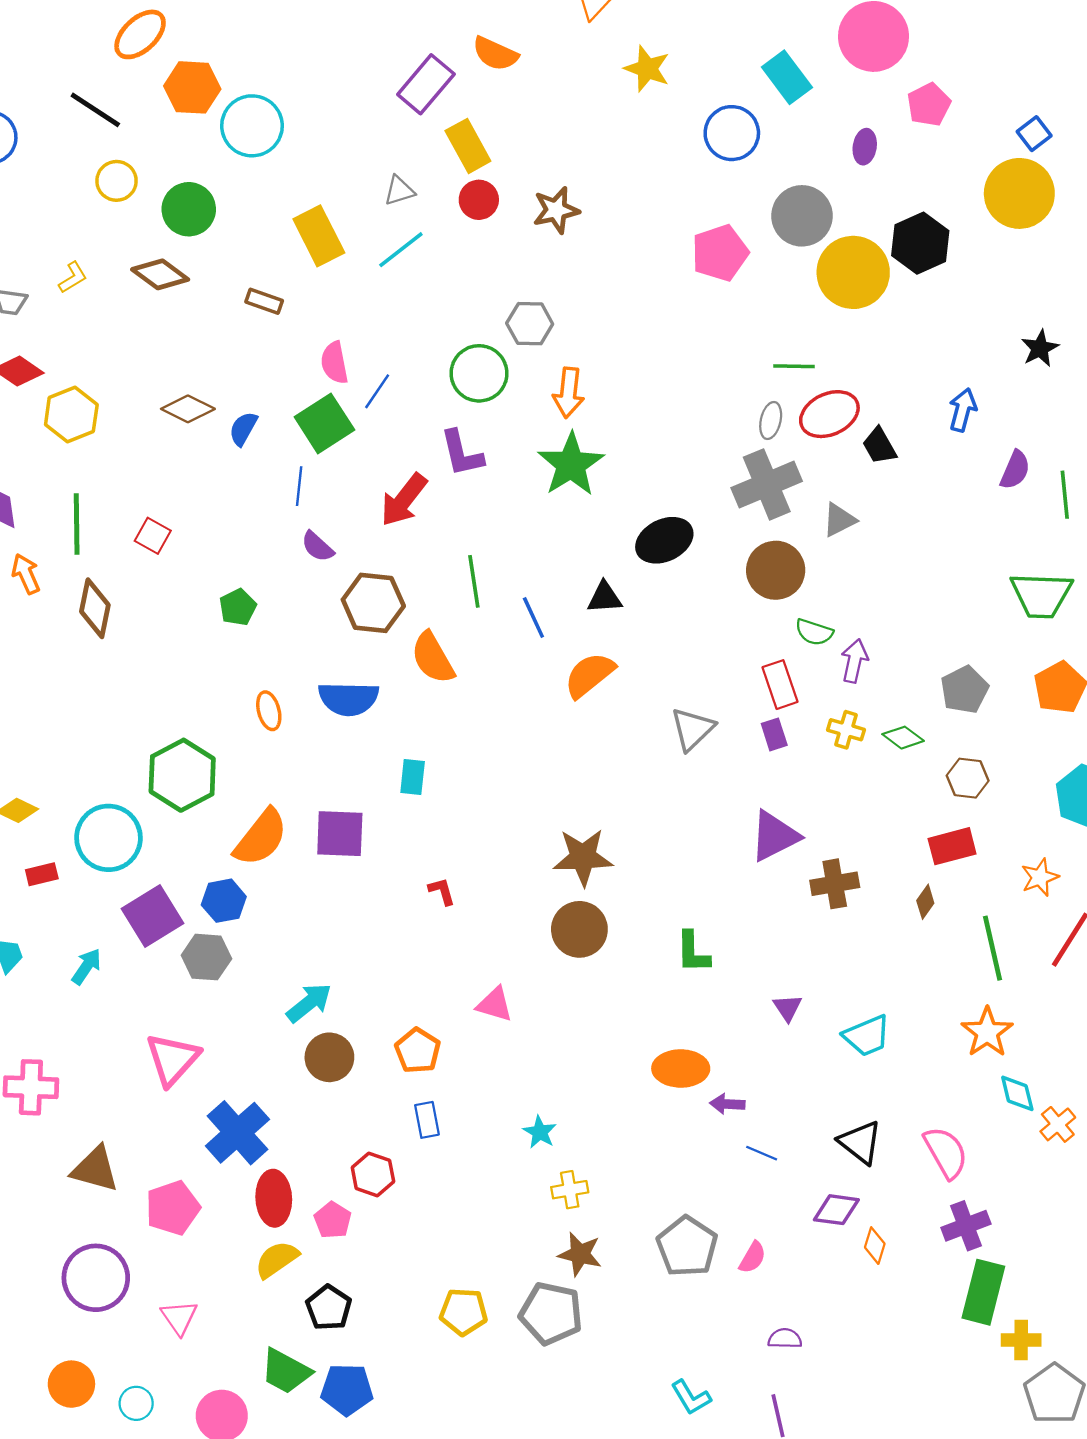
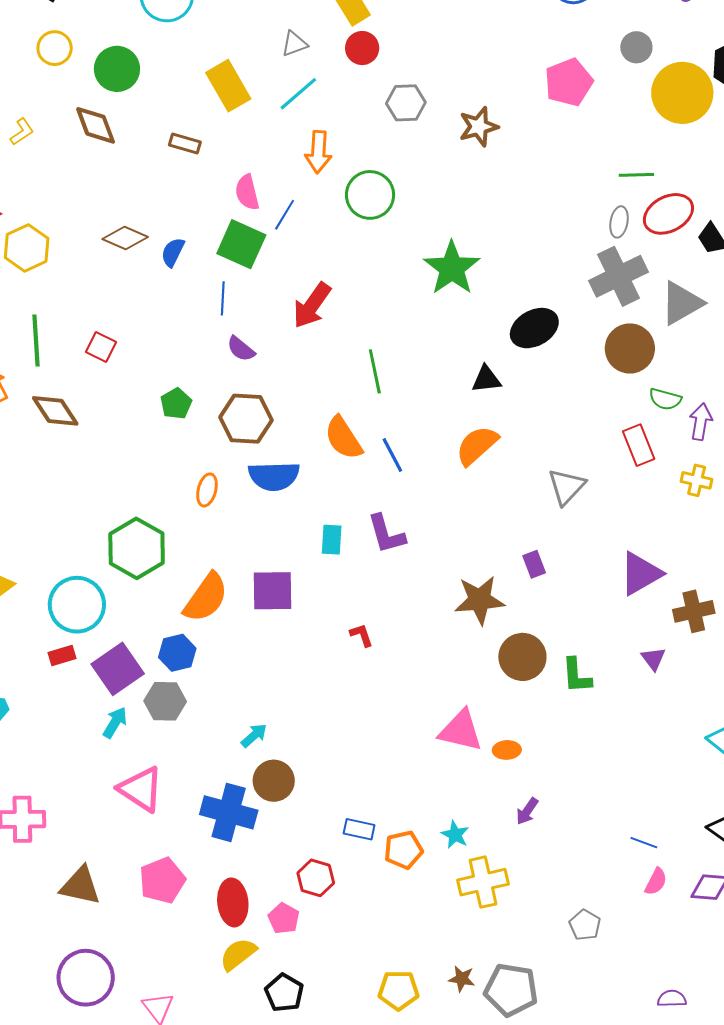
brown star: (556, 210) -> (479, 127), moved
gray circle: (802, 216) -> (636, 47), size x0.6
brown diamond: (160, 274) -> (96, 125), turned 36
gray hexagon: (530, 324) -> (406, 103), moved
orange arrow: (569, 393) -> (318, 152), moved
green square: (324, 423) -> (241, 244), turned -30
purple L-shape: (462, 453) -> (386, 534), moved
gray triangle: (839, 520) -> (682, 303), size x1.5
brown hexagon: (373, 603) -> (246, 419), moved
brown diamond: (95, 608) -> (55, 411), turned -42
blue line: (533, 617) -> (392, 455), moved
orange ellipse: (269, 711) -> (207, 490), turned 32
purple rectangle: (774, 734) -> (534, 564), moved
red rectangle: (42, 874) -> (62, 655), moved
brown circle: (579, 929) -> (522, 657), moved
cyan arrow: (86, 966) -> (115, 722), moved
cyan arrow: (309, 1003) -> (254, 735), size x0.7
pink triangle: (495, 1004) -> (461, 731), moved, size x1.4
purple triangle: (788, 1008) -> (653, 659), moved
orange pentagon: (418, 1051) -> (403, 850), moved, turned 30
pink triangle: (172, 1059) -> (141, 789), turned -36
orange ellipse: (681, 1068) -> (507, 750), moved, size x0.6
purple arrow: (727, 1104) -> (527, 811), moved, turned -56
blue rectangle: (427, 1120) -> (359, 829), turned -64
blue cross: (237, 1133) -> (229, 812), moved, turned -30
yellow cross: (570, 1190) -> (483, 882), size x1.6
pink pentagon: (173, 1208) -> (162, 880), moved
gray pentagon: (687, 1246) -> (585, 925), size x0.6
brown star: (580, 1254) -> (462, 979), moved, size x0.7
pink semicircle: (753, 1257) -> (656, 882), moved
gray pentagon: (551, 1313) -> (511, 990), moved

